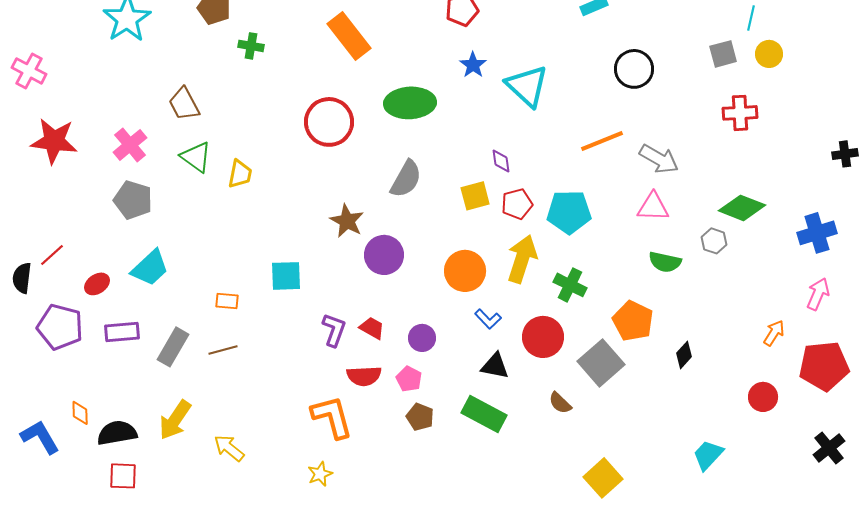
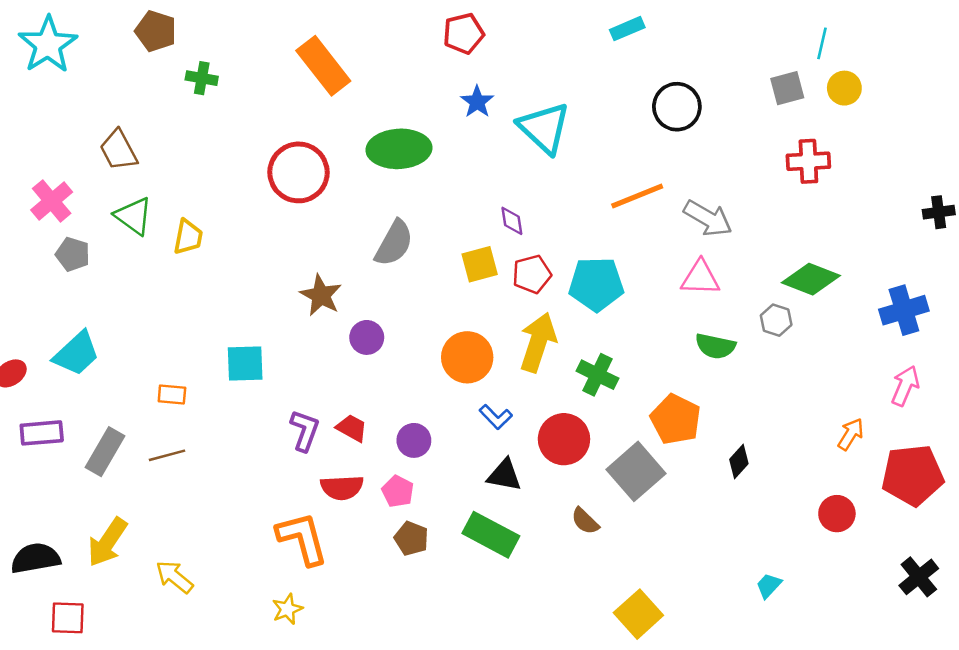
gray pentagon: (133, 200) -> (73, 254), moved, size x0.7
purple circle: (384, 255) -> (367, 337), size x0.7
cyan trapezoid: (708, 455) -> (769, 586), size x0.7
red square: (123, 476) -> (68, 618), moved

